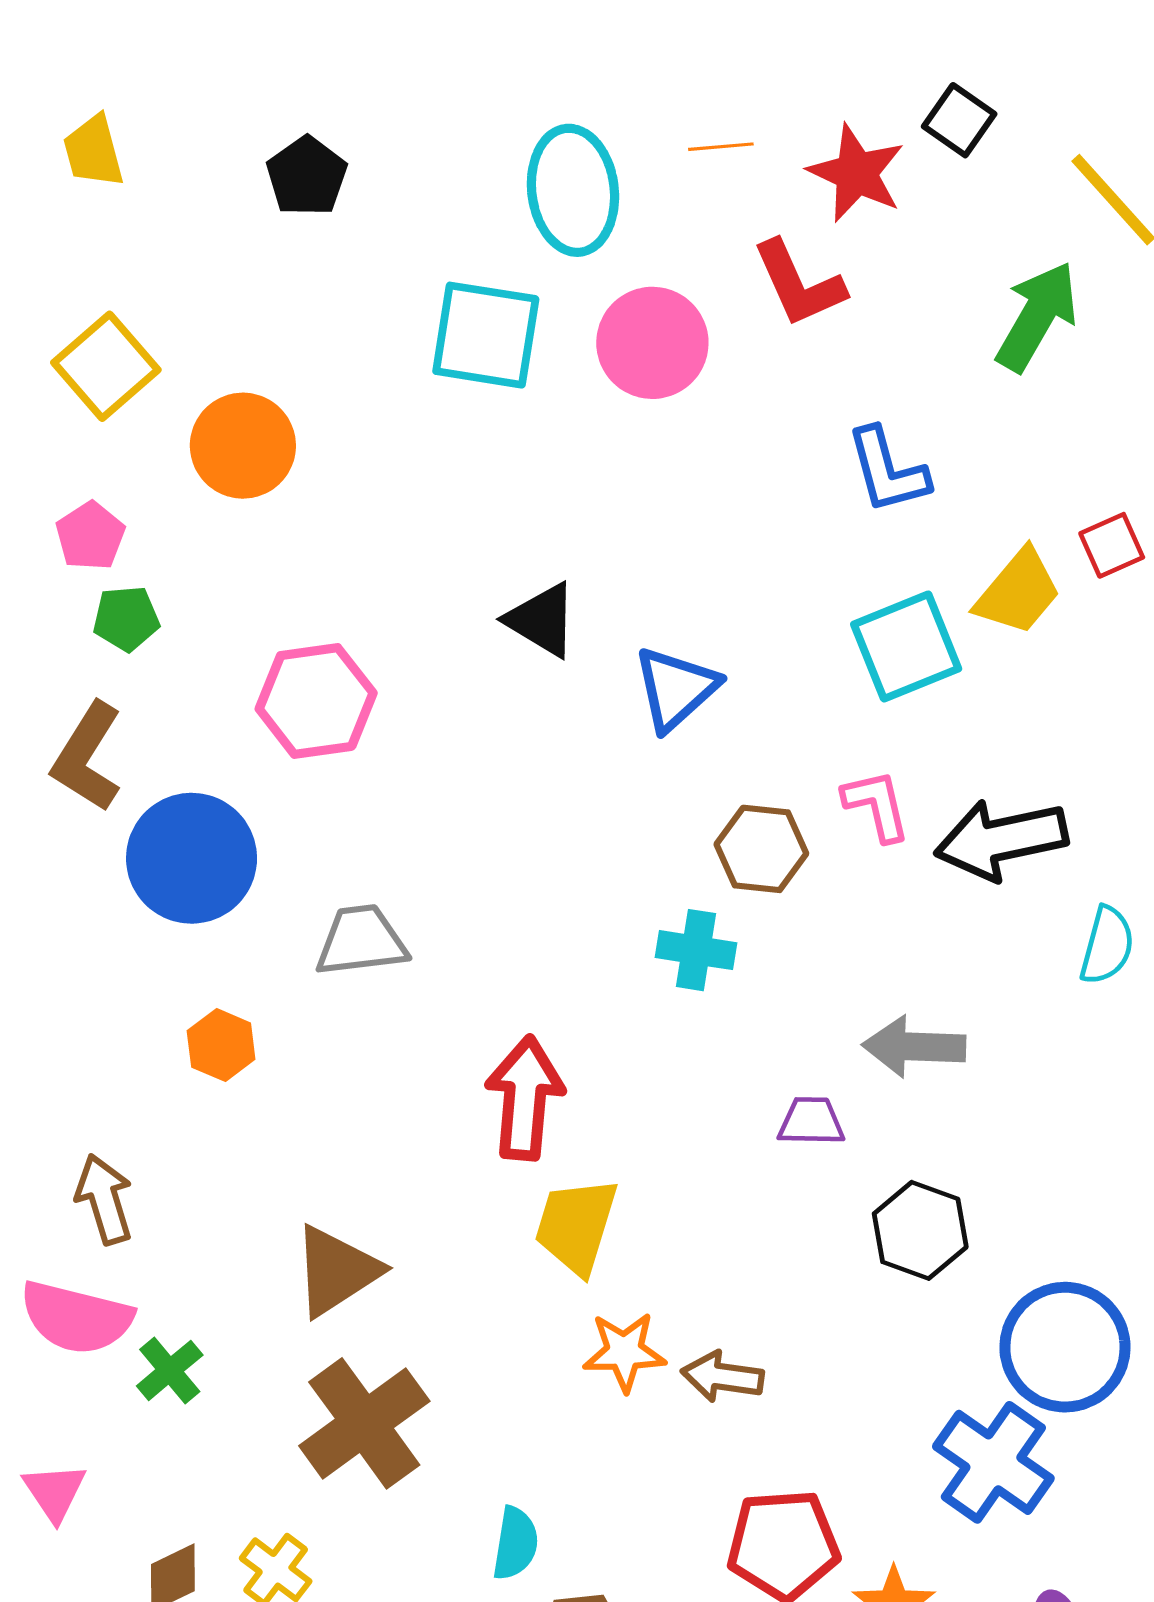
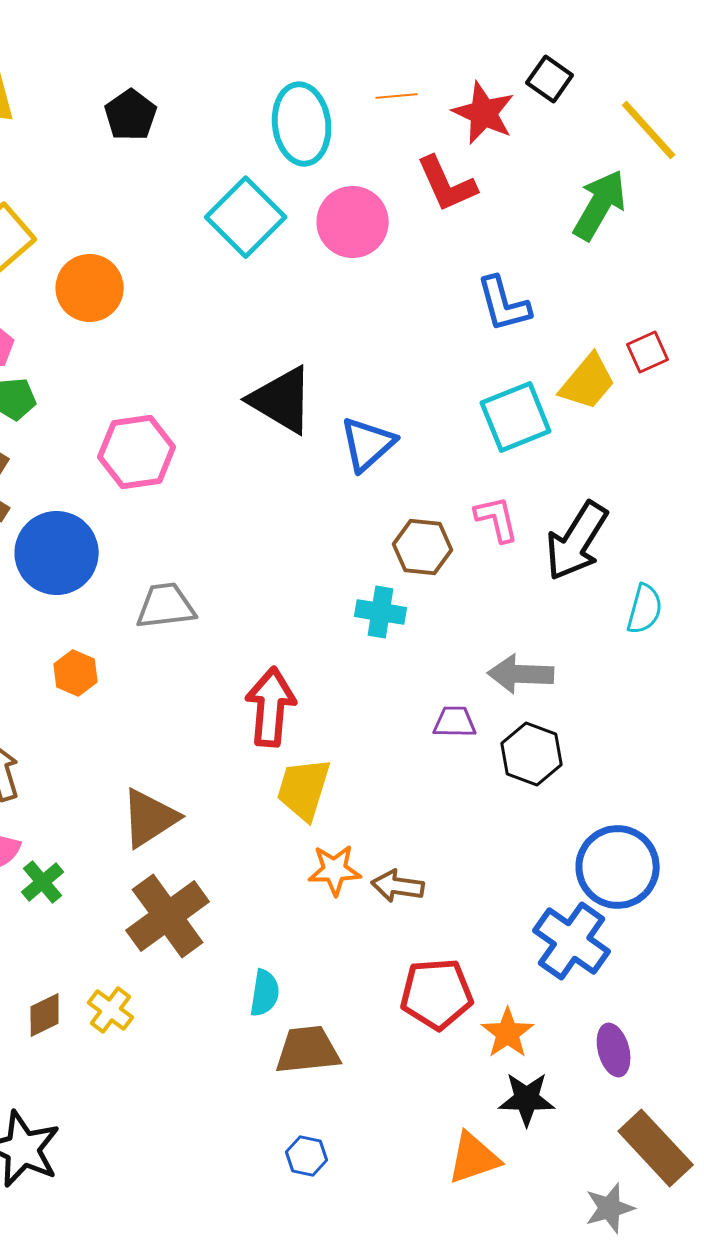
cyan square: (486, 335) -> (246, 217), turned 36
black triangle: (542, 620) -> (282, 400), size x1.4
black arrow: (1001, 840) -> (577, 541), turned -46
black hexagon: (920, 1230) -> (532, 754), moved

